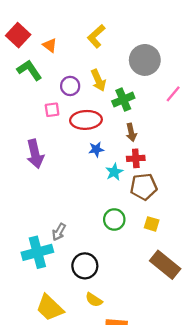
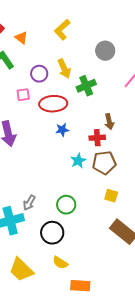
gray circle: (145, 60) -> (105, 51), size x0.7
brown arrow: (131, 132) -> (109, 122), moved
cyan star: (114, 172) -> (78, 161), moved
green circle: (114, 219) -> (66, 205), moved

